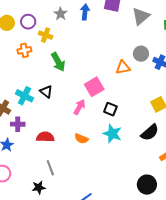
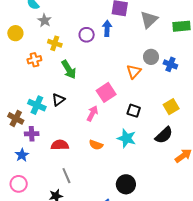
blue arrow: (85, 12) -> (107, 28), moved
gray star: (60, 14) -> (45, 20), moved
purple circle: (28, 22) -> (87, 35), moved
orange triangle: (123, 67) -> (134, 72), turned -35
black triangle: (46, 92) -> (58, 100), turned 48
black square: (110, 109) -> (134, 111), moved
black circle: (147, 185) -> (126, 184), moved

